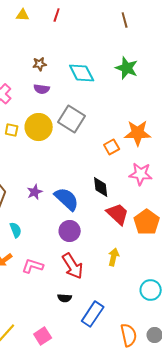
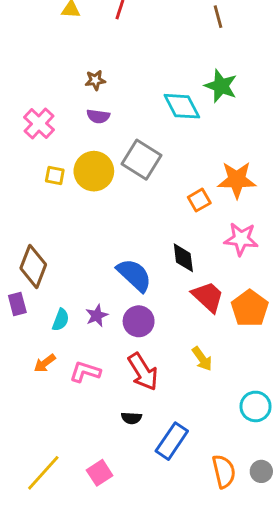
cyan diamond: (82, 73) -> (182, 106), moved
purple star: (35, 192) -> (97, 316), moved
cyan semicircle: (16, 230) -> (61, 320), turned 42
yellow arrow: (114, 257) -> (202, 359), turned 132

